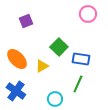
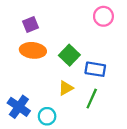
orange ellipse: (17, 59) -> (33, 50), moved, turned -40
yellow triangle: (42, 66) -> (66, 88), moved
cyan circle: (55, 99) -> (47, 116), moved

